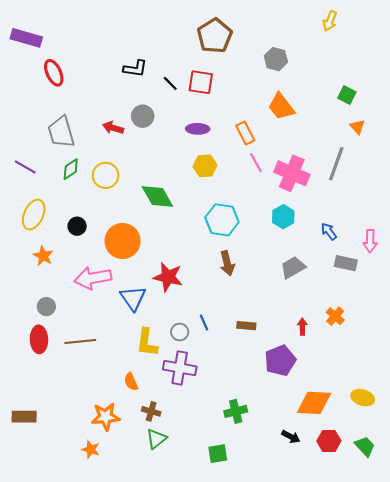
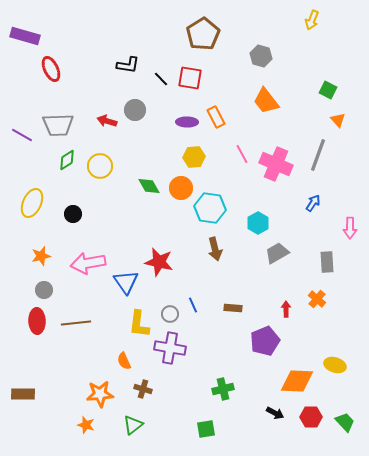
gray trapezoid: (61, 132) -> (58, 125), turned -76
orange rectangle: (245, 133) -> (216, 117), moved
purple line: (25, 167) -> (22, 135), moved
green diamond: (157, 197) -> (149, 186), size x0.7
cyan hexagon: (283, 217) -> (258, 223), moved
blue arrow: (329, 231) -> (313, 203), moved, turned 72
orange circle: (123, 241) -> (181, 188), moved, size x0.7
orange star: (43, 256) -> (41, 256), moved, turned 30
gray rectangle: (346, 263) -> (327, 262), moved, turned 75
yellow ellipse: (363, 398) -> (335, 365), moved
green triangle: (156, 439) -> (133, 425), moved

